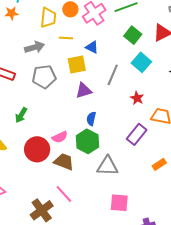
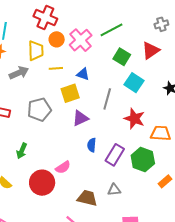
gray arrow: (35, 47) -> (19, 73), moved
red star: (137, 98) -> (134, 119), size x1.5
purple rectangle: (137, 134) -> (115, 155), moved
green hexagon: (87, 141) -> (143, 160), moved
brown trapezoid: (64, 162) -> (87, 198), moved
gray triangle: (108, 166) -> (114, 190), size x0.6

